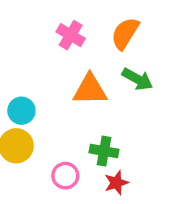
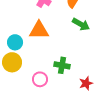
orange triangle: (90, 90) -> (39, 30), moved
red star: (116, 183) -> (86, 83), moved

